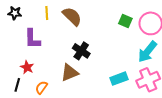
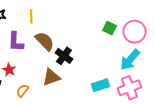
brown semicircle: (72, 16) -> (45, 41), moved

